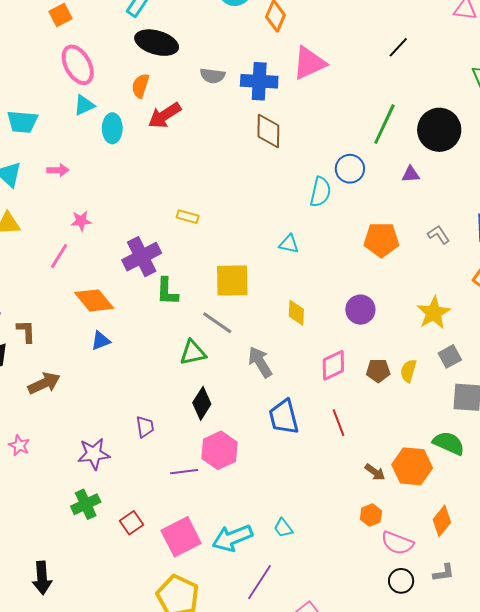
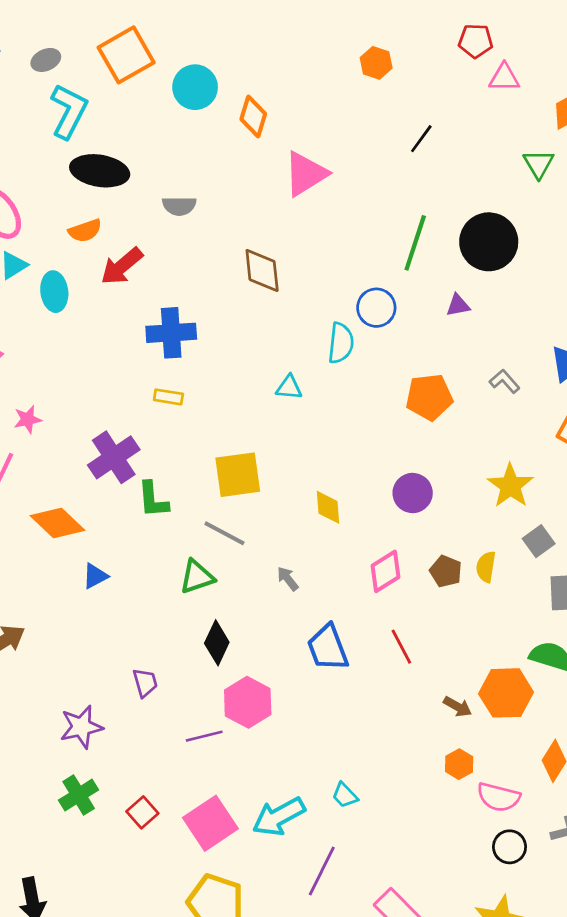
blue cross: (259, 81) -> (171, 333), moved
orange semicircle: (140, 86) -> (85, 231), turned -120
cyan triangle: (289, 244) -> (289, 387), moved
blue triangle: (101, 341) -> (95, 576), moved
gray arrow: (260, 362) -> (288, 579), size x0.6
brown pentagon: (378, 371) -> (446, 571), turned 30

